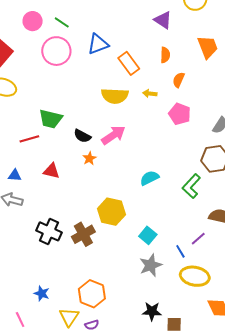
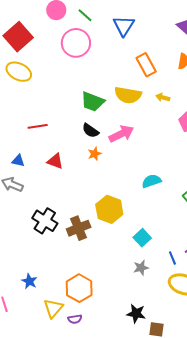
blue triangle: (98, 44) -> (124, 26), moved, turned -45
green trapezoid: (51, 119) -> (93, 102), moved
gray star: (151, 265) -> (141, 268), size x0.7

